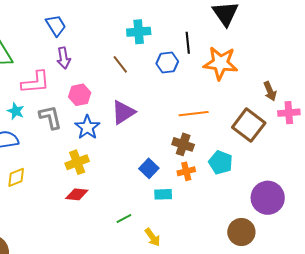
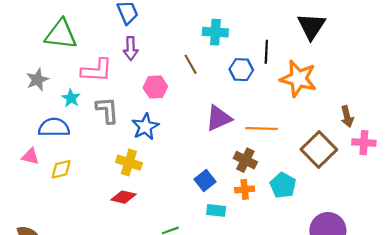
pink hexagon: (80, 95) -> (155, 87), moved
purple triangle: (123, 112) -> (219, 118), moved
yellow cross: (77, 162) -> (129, 163), turned 30

